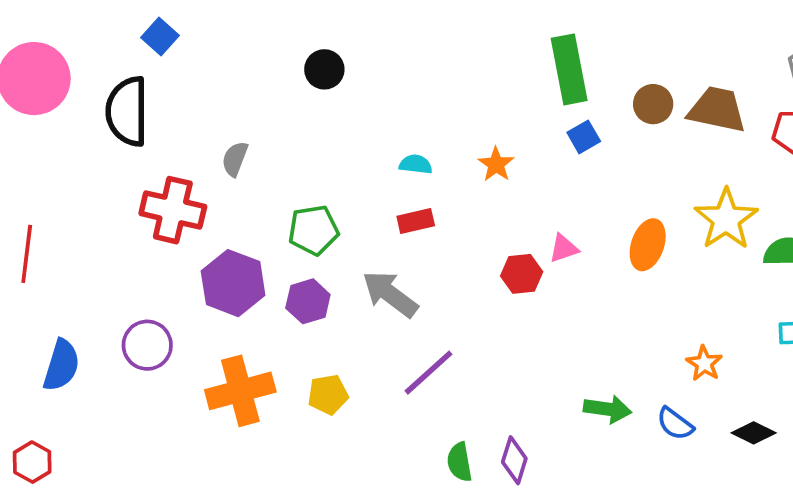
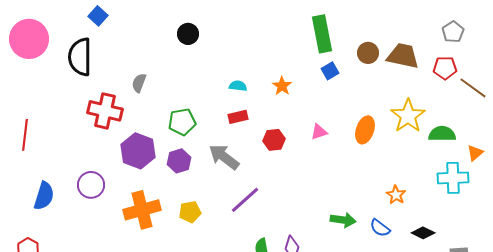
red hexagon: (522, 274) -> (274, 140), moved

